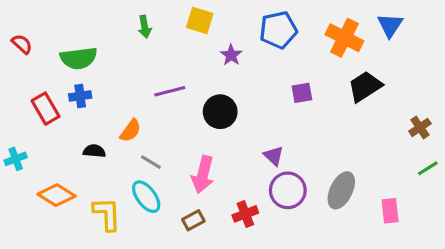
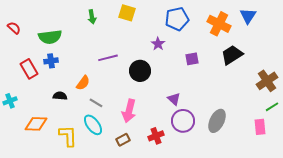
purple star: (231, 55) -> (158, 44), moved
brown cross: (420, 127) -> (267, 81), size x1.5
orange diamond: (57, 195) -> (36, 124), turned -30
pink rectangle: (390, 211) -> (260, 127), moved

